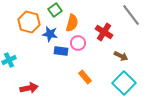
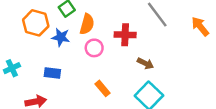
red cross: (104, 32) -> (125, 35), turned -30
blue rectangle: (61, 51) -> (52, 73), moved

